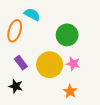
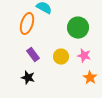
yellow circle: (50, 65) -> (61, 57), size x0.6
orange star: (70, 91) -> (90, 78), moved

